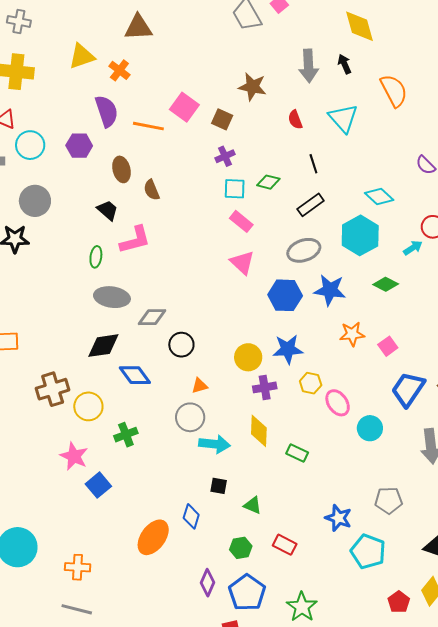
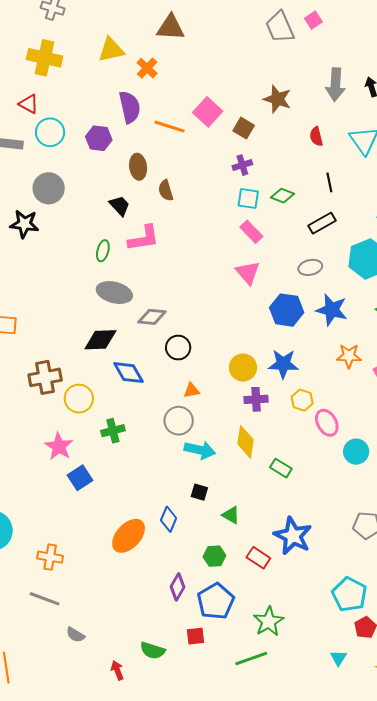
gray ellipse: (304, 250) -> (310, 267), size x0.7
blue star: (338, 518) -> (293, 536), moved, size x1.4
cyan pentagon: (368, 551) -> (349, 594), moved

